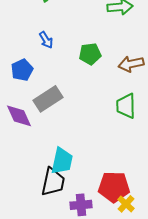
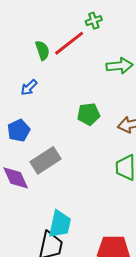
blue arrow: (46, 40) -> (29, 87), moved, turned 78

